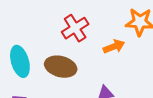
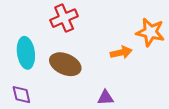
red cross: (75, 28) -> (64, 18), moved

